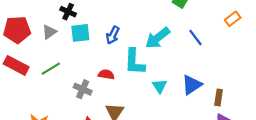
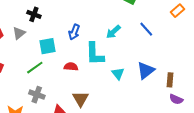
cyan square: (80, 33) -> (48, 46), moved
cyan arrow: (158, 38) -> (113, 32), size x0.7
green line: (51, 69) -> (35, 68), moved
gray cross: (83, 89) -> (37, 95), moved

